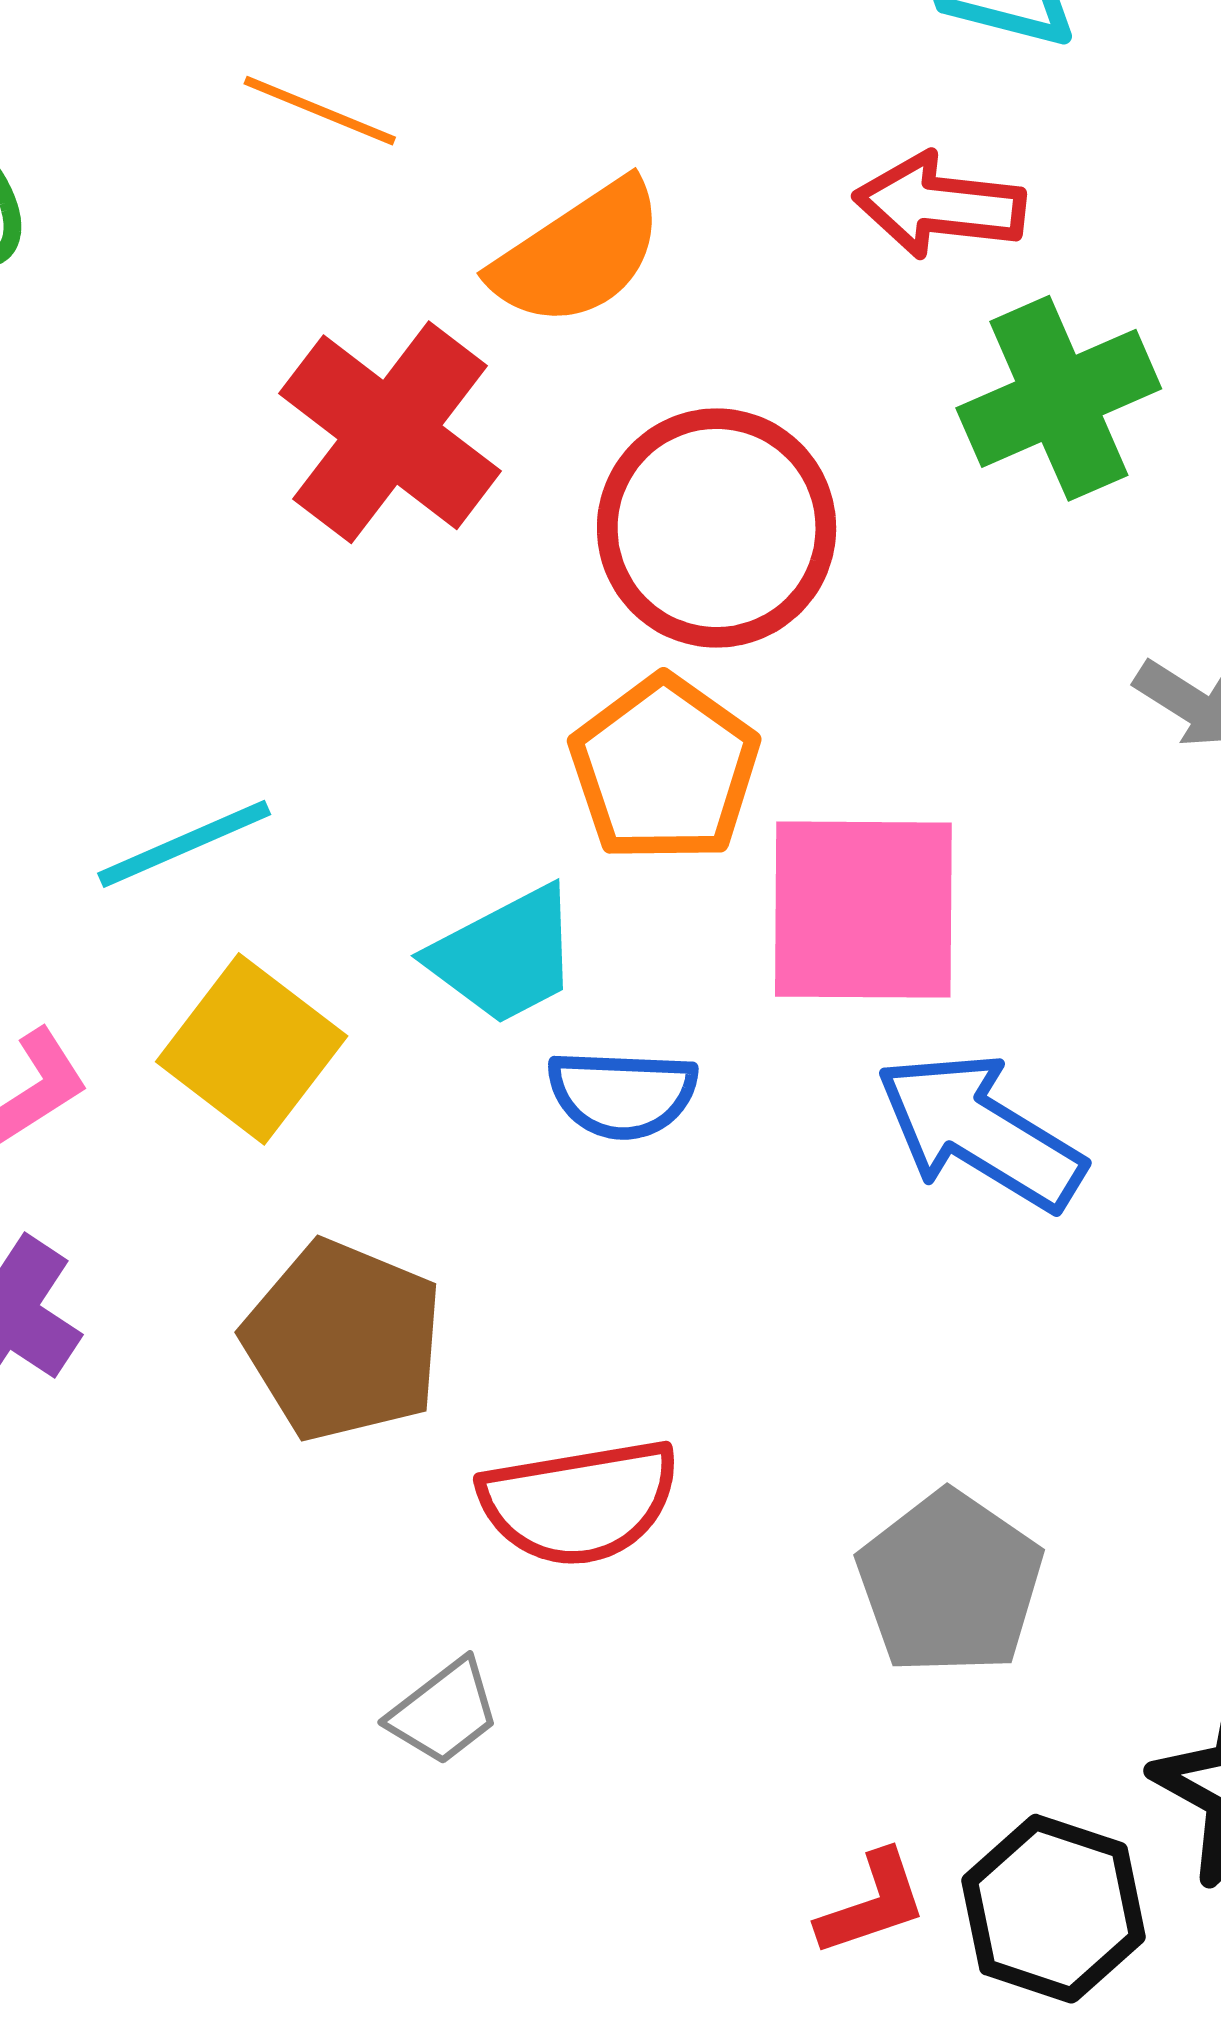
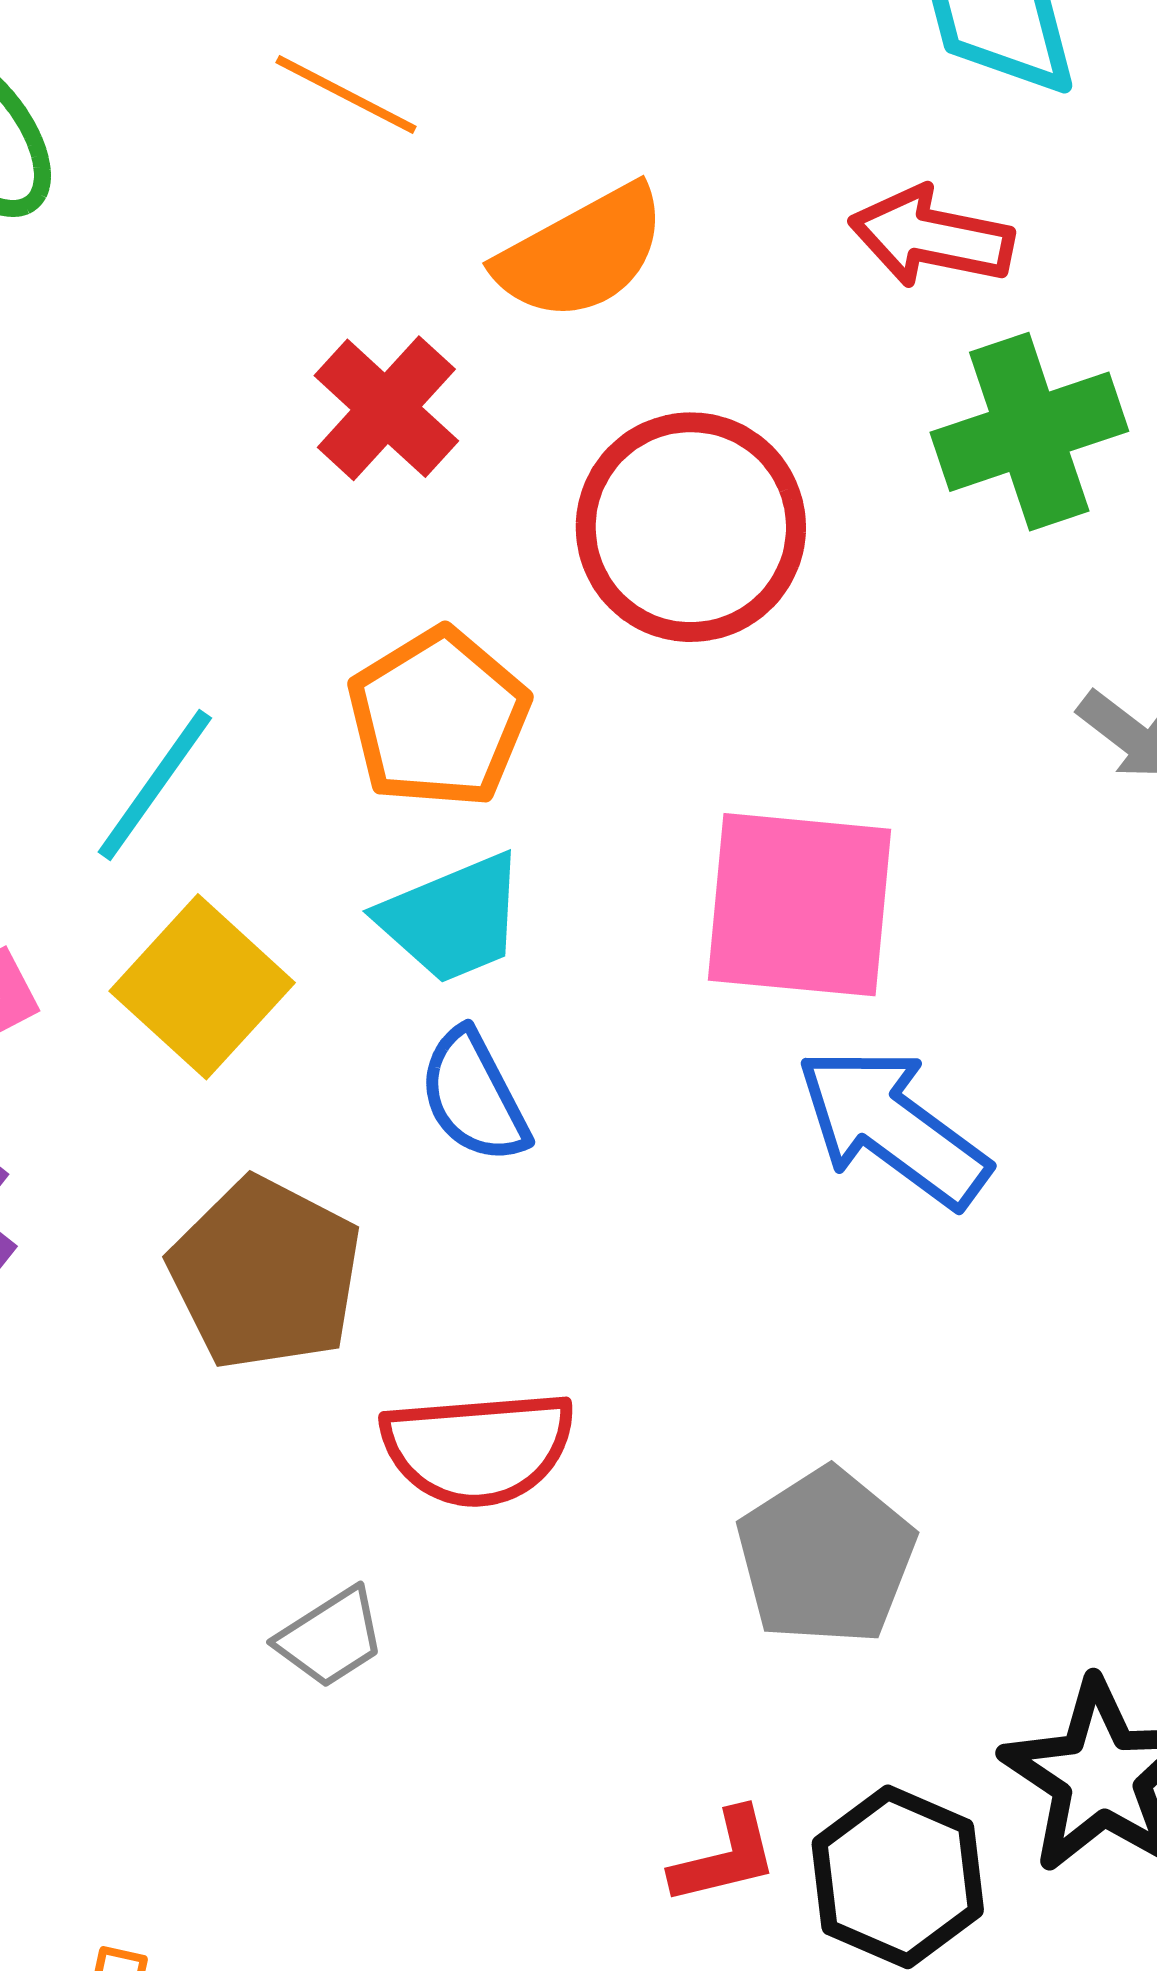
red cross: (390, 432) -> (386, 408), size x0.7
orange pentagon: (664, 769) -> (438, 718), moved
cyan line: (184, 844) -> (155, 785), turned -36
blue semicircle: (622, 1094) -> (474, 1096), moved, turned 55

